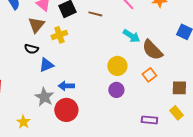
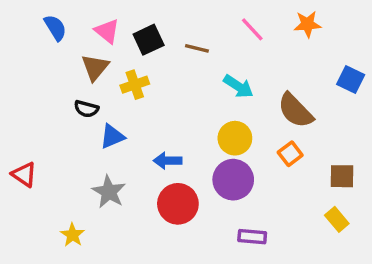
cyan arrow: (131, 36) -> (238, 86), moved
blue arrow: (66, 86) -> (168, 161), moved
purple circle: (116, 90) -> (233, 180), size x1.5
red circle: (66, 110) -> (178, 204), moved
purple rectangle: (149, 120) -> (252, 237), moved

